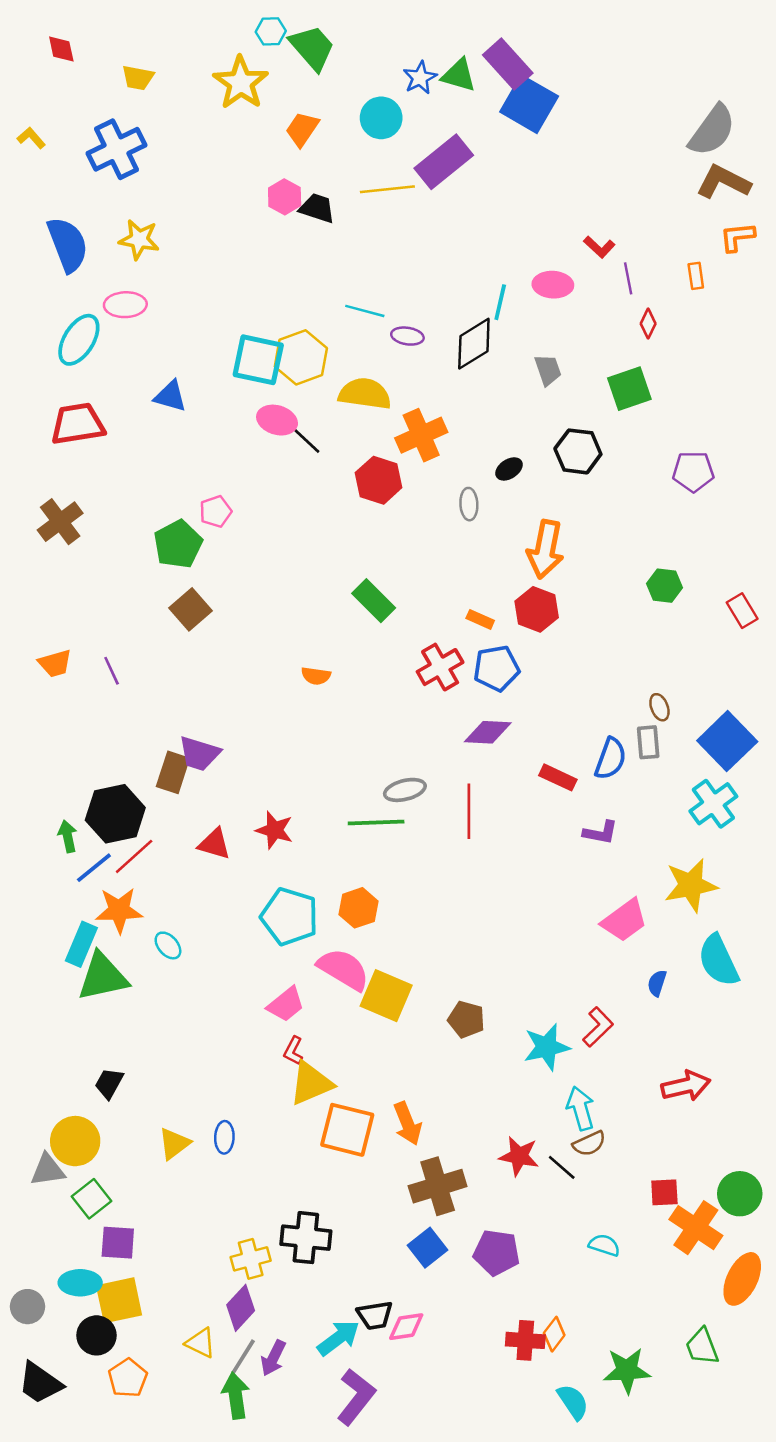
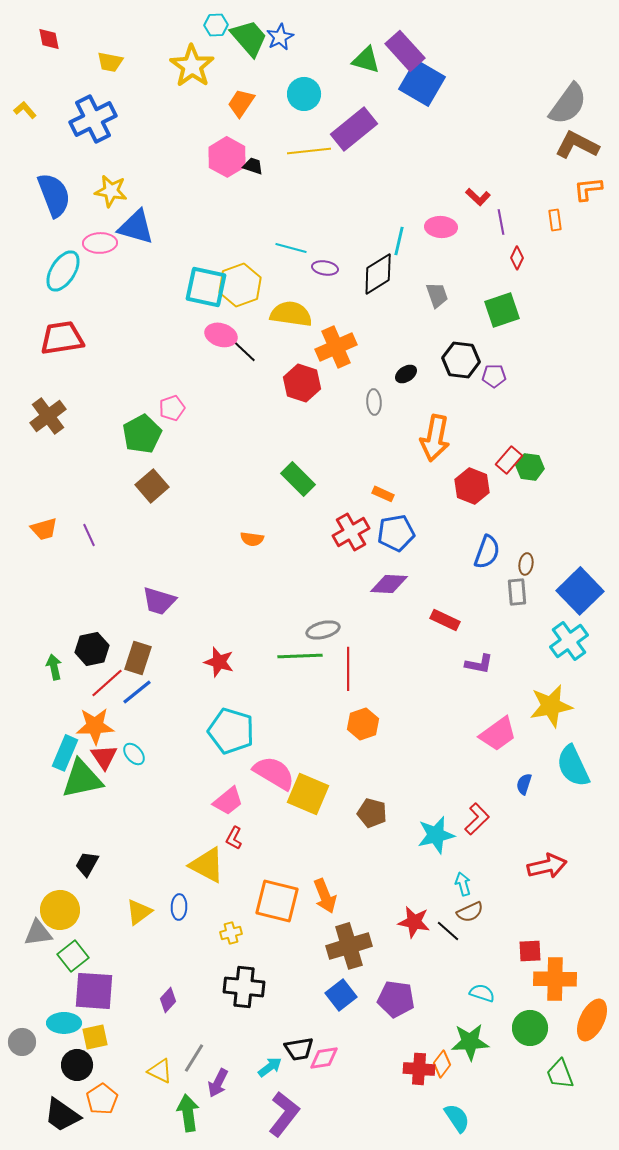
blue star: (420, 78) -> (280, 37), moved
pink hexagon: (285, 197) -> (227, 157), size x1.4
black trapezoid: (317, 208) -> (253, 166), size x0.7
blue triangle: (170, 396) -> (136, 227), moved, size x1.4
purple pentagon: (693, 471) -> (494, 376), moved, size x0.7
red hexagon: (537, 609) -> (472, 486), moved
red rectangle: (742, 611) -> (509, 460), moved, turned 72
brown ellipse: (659, 707) -> (526, 564), turned 30
blue semicircle: (611, 759) -> (487, 552), moved
brown rectangle: (173, 772) -> (138, 658), moved
red line: (469, 811) -> (348, 669), moved
black hexagon: (115, 814) -> (92, 649), size x0.7
red triangle: (214, 844) -> (104, 757), moved, turned 40
blue line: (94, 868) -> (137, 692), moved
orange hexagon: (359, 908) -> (363, 724), moved
yellow triangle: (311, 1083) -> (207, 865), moved, turned 51
cyan arrow: (580, 1108) -> (463, 884), size x0.7
green circle: (740, 1194) -> (530, 1028), moved
orange cross: (696, 1228) -> (555, 979), turned -33
purple square: (118, 1243) -> (94, 991), size x1.4
yellow cross: (251, 1259) -> (231, 933), moved, size x0.7
yellow square: (119, 1300) -> (95, 1037), size x0.7
purple diamond: (241, 1308) -> (168, 1000), moved, size x0.7
cyan arrow: (338, 1338) -> (270, 1067), size x0.7
gray line: (243, 1357) -> (194, 1058), moved
green star: (627, 1371) -> (470, 1042), moved
black trapezoid: (40, 1383) -> (62, 1115), moved

